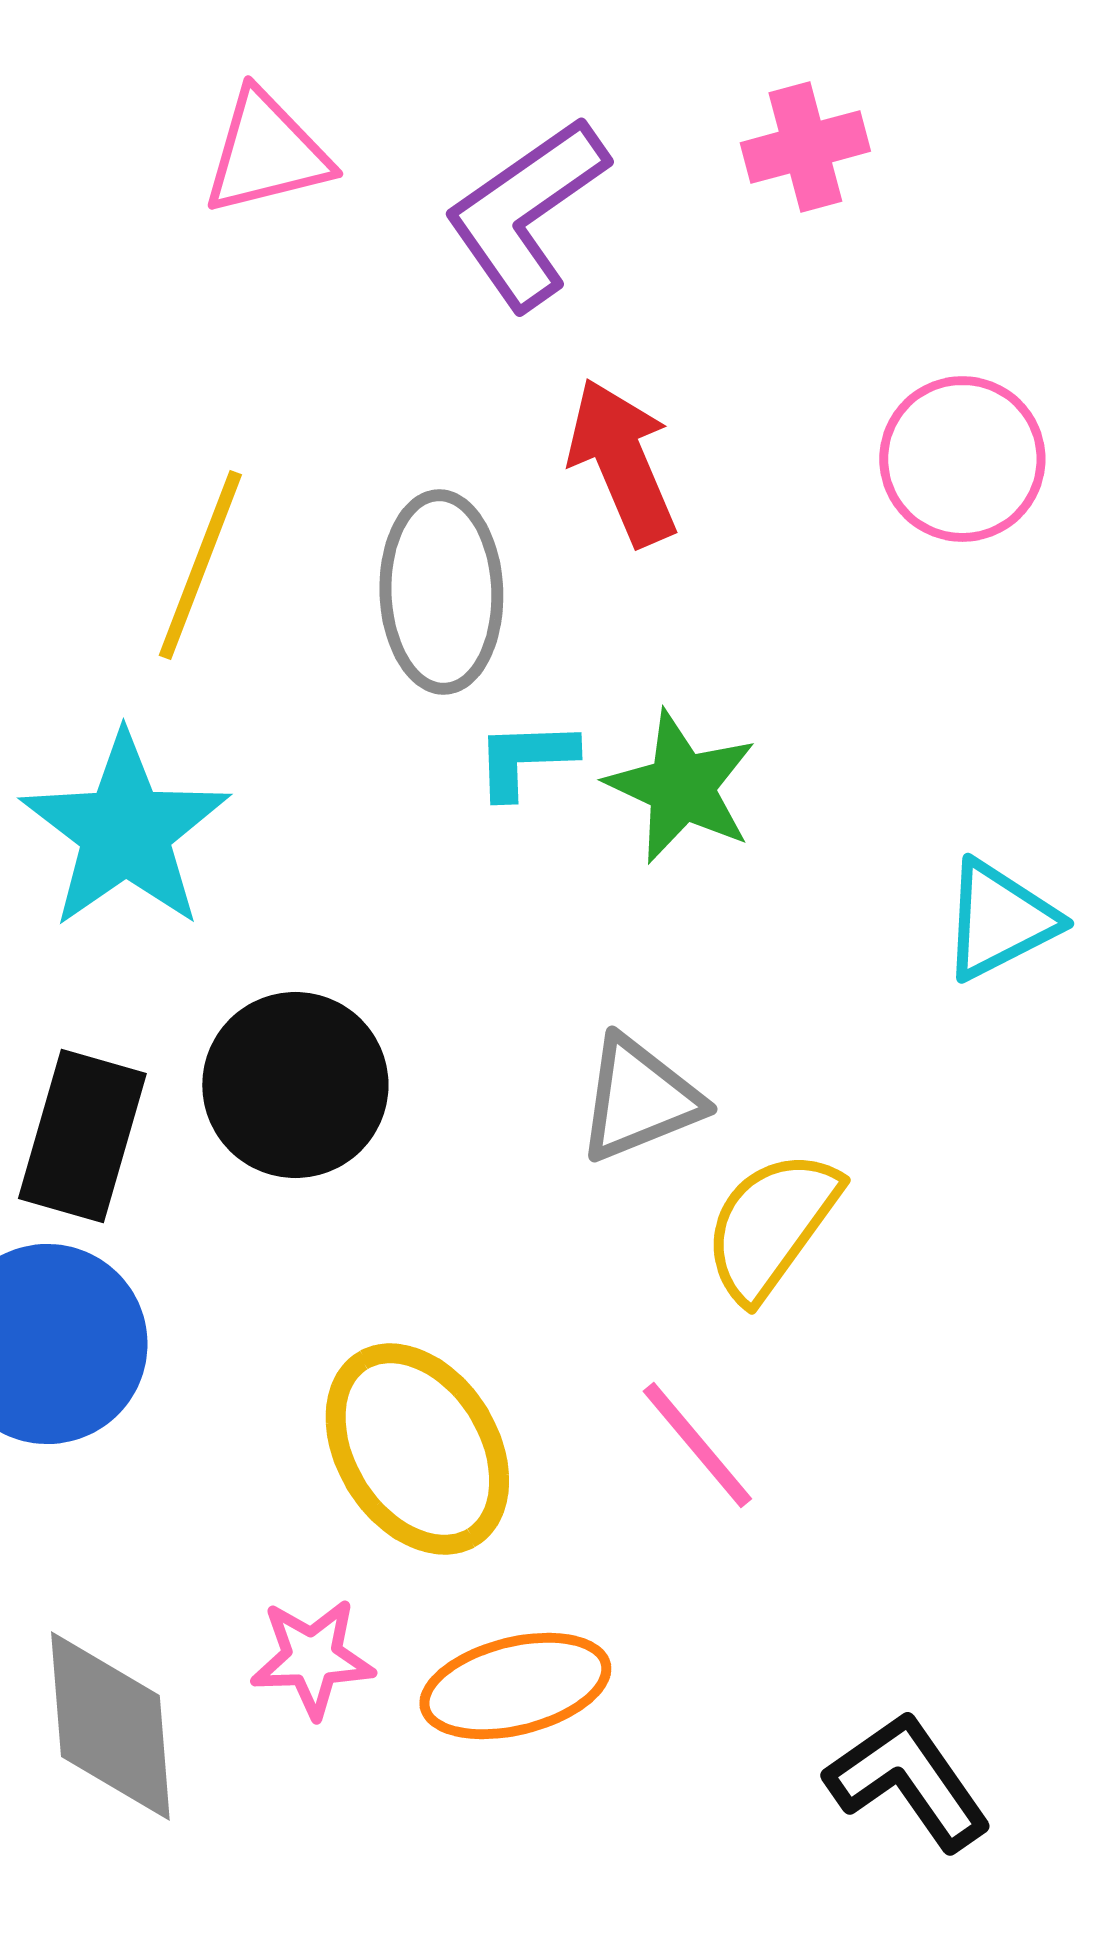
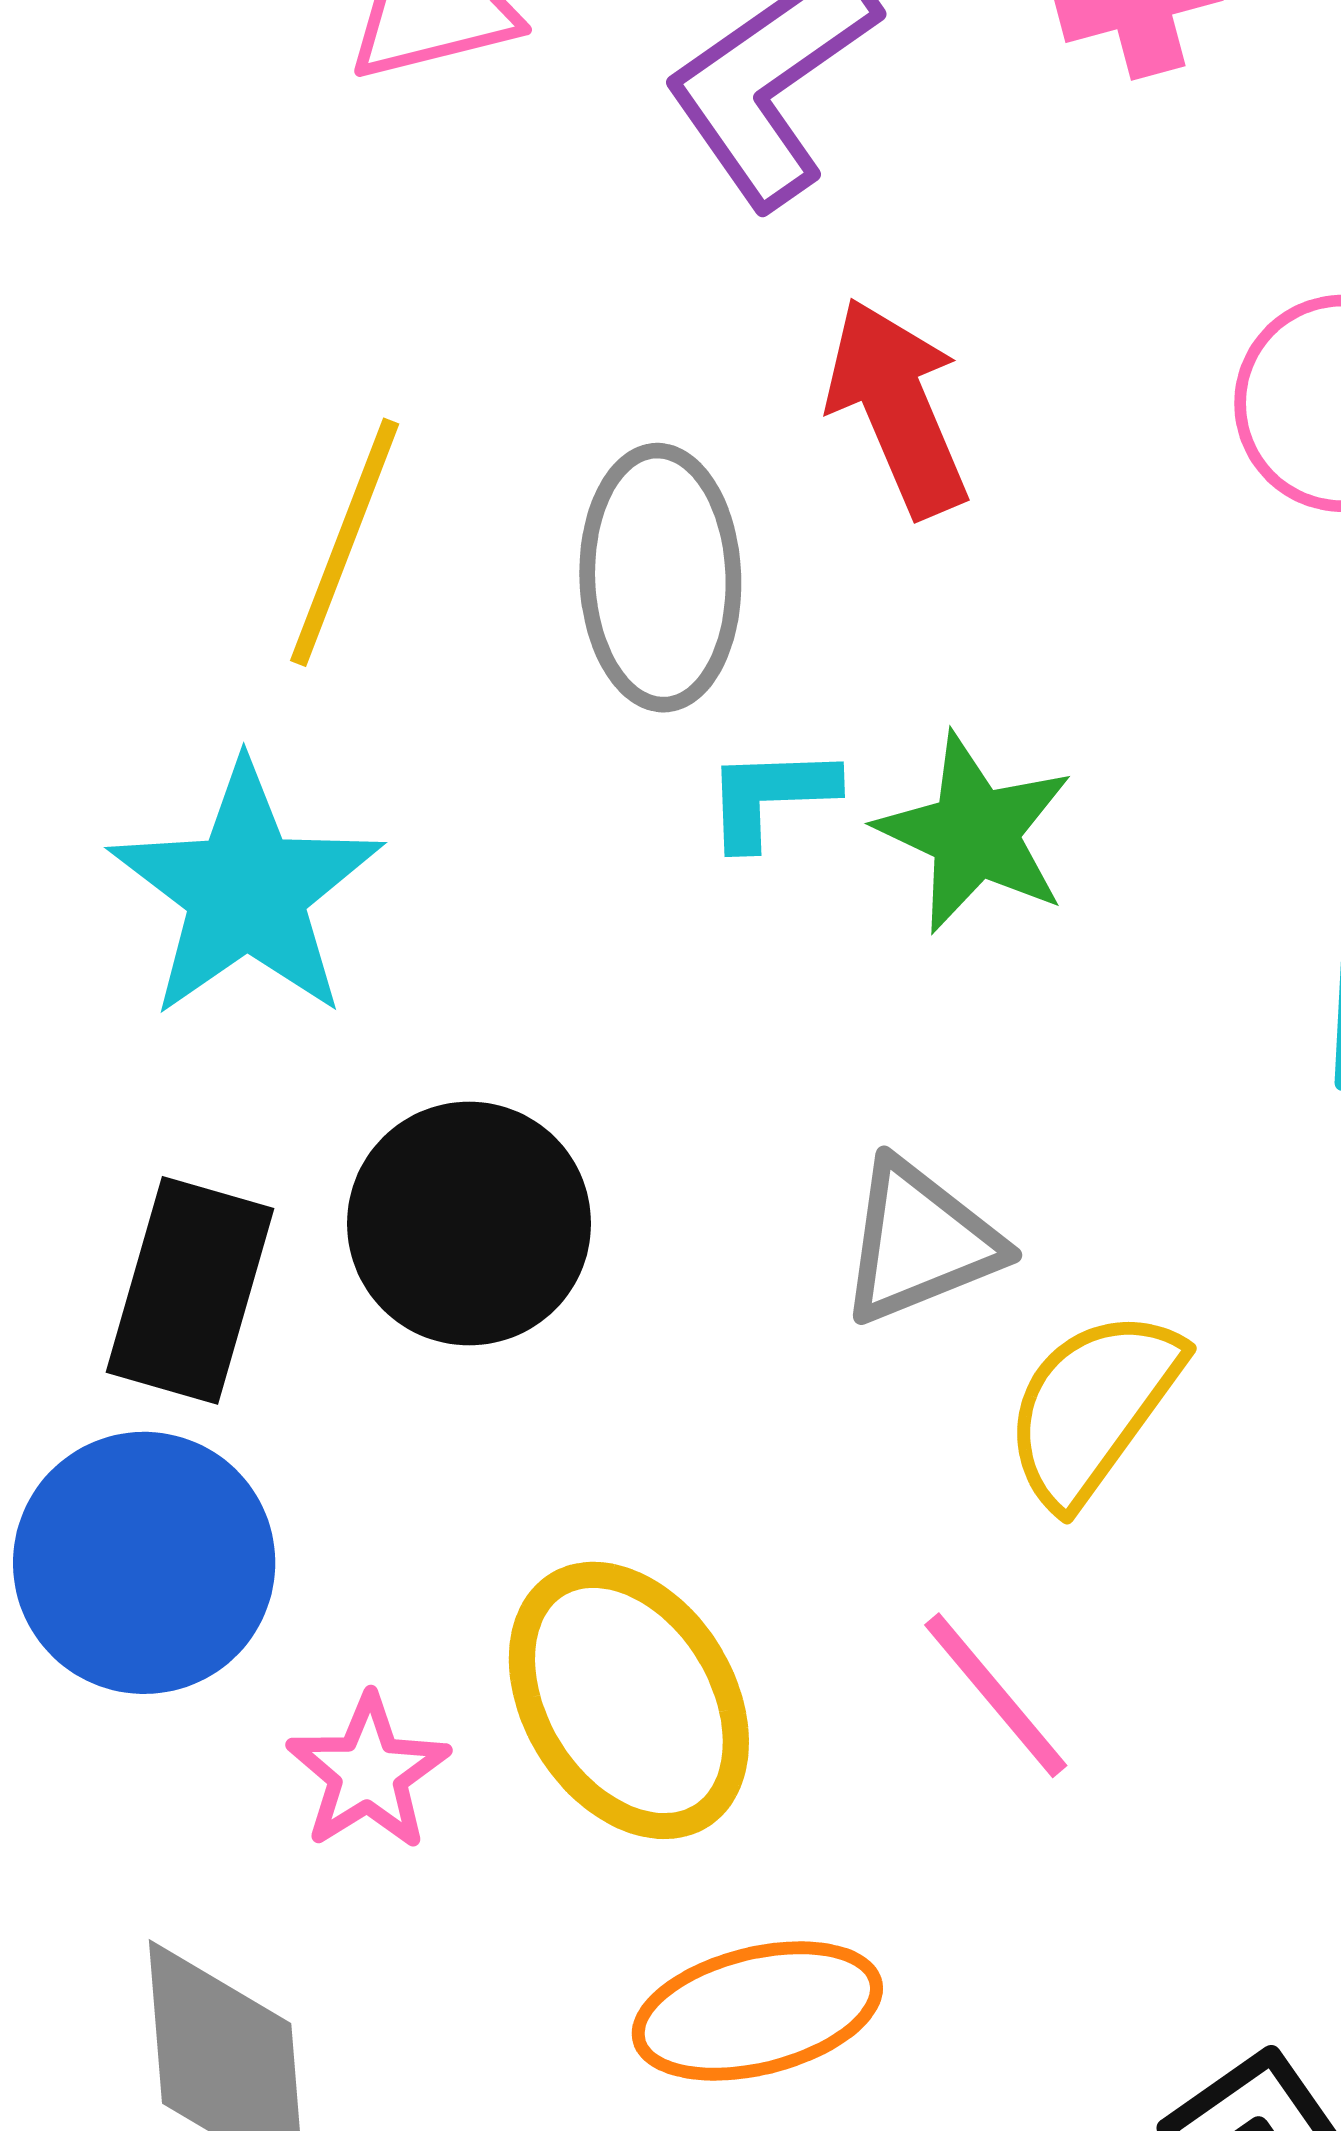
pink star: (312, 1658) -> (368, 1773), moved, turned -30

